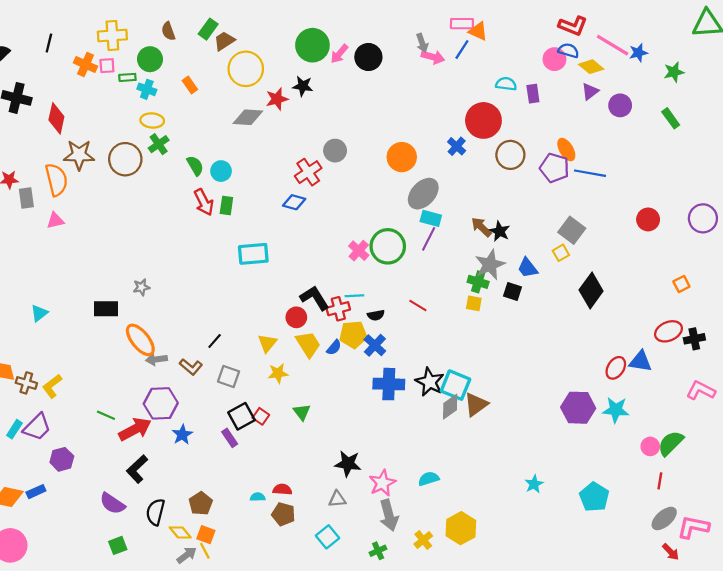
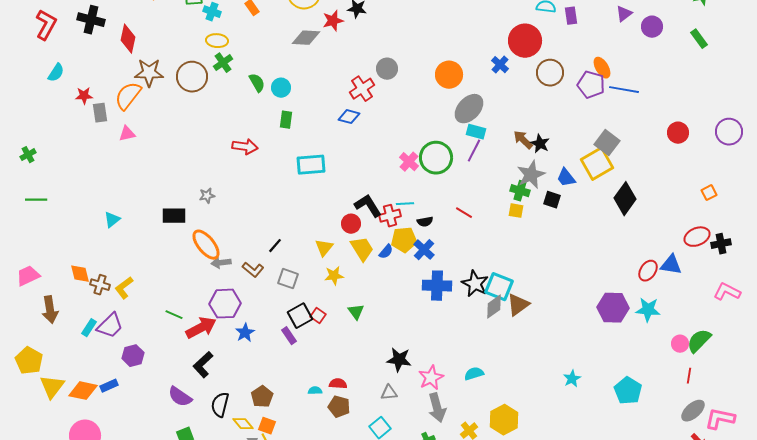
orange semicircle: (56, 180) -> (128, 96), turned -128
red arrow: (204, 202) -> (245, 147), moved, turned -55
yellow square: (561, 253) -> (597, 164), size x2.0

